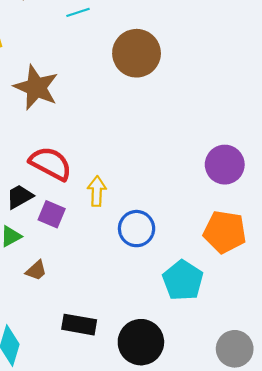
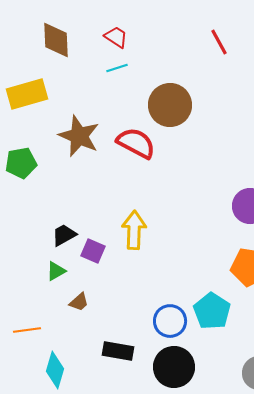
red semicircle: (50, 163) -> (136, 143), moved
yellow arrow: (97, 191) -> (134, 230), size x1.4
blue circle: (137, 229) -> (170, 321), moved

